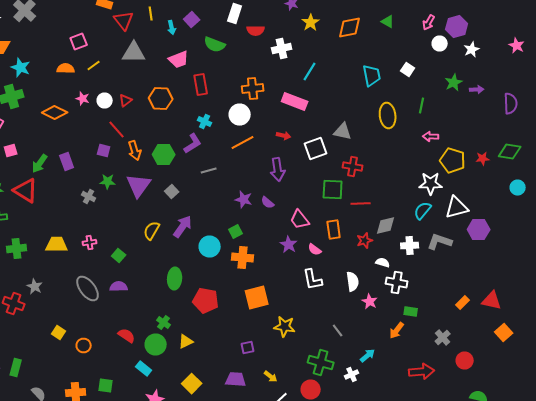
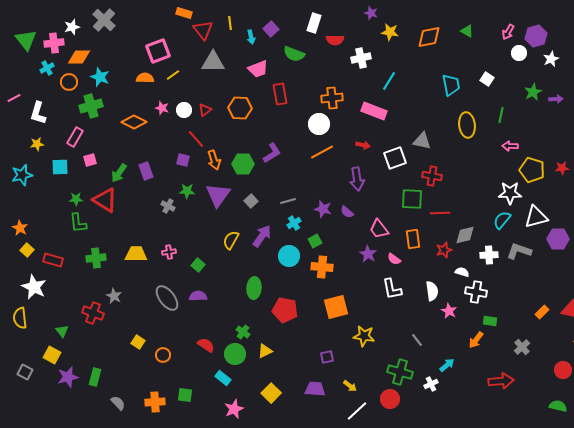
yellow star: (311, 22) -> (390, 32), turned -30
pink square: (79, 42) -> (158, 51), size x1.4
cyan cross: (205, 122) -> (294, 223), moved, turned 32
gray line: (209, 170) -> (288, 201), moved
red circle: (465, 360) -> (563, 370), moved

